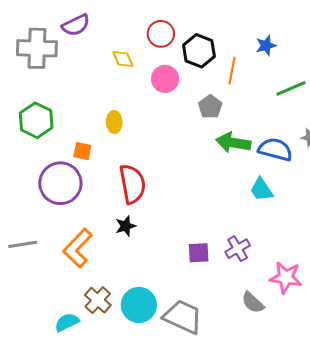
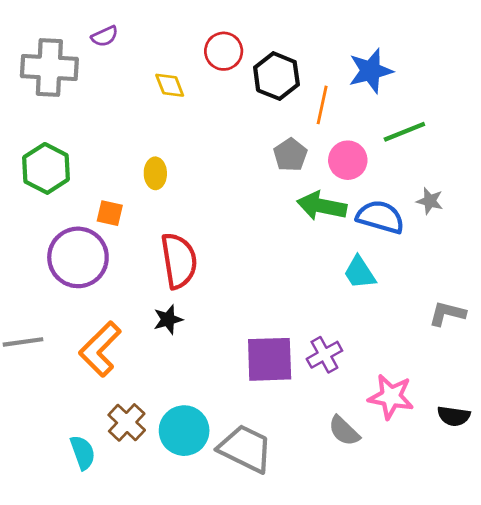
purple semicircle: (76, 25) -> (105, 36), size x0.7
blue star: (266, 46) -> (371, 71), size x1.5
pink circle: (165, 79) -> (348, 160), moved
purple square: (199, 253) -> (270, 359), size x1.6
cyan semicircle: (67, 322) -> (83, 452), turned 95

